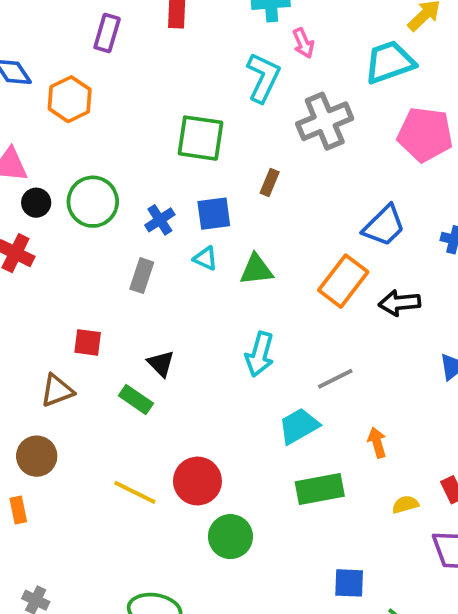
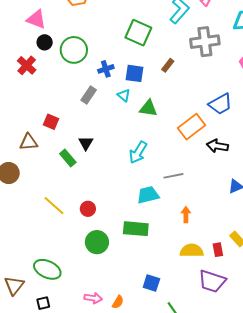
red circle: (197, 481) -> (88, 209), size x0.6
green rectangle: (320, 489) -> (136, 229), moved
yellow semicircle: (405, 504) -> (192, 251), size x1.6

